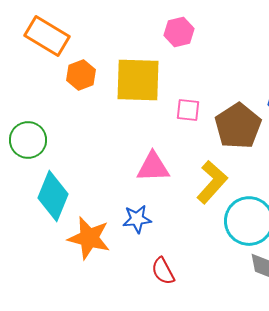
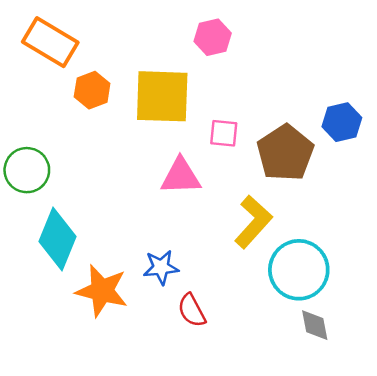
pink triangle: (153, 167) -> (181, 176), moved
red semicircle: (163, 271) -> (192, 310), moved

